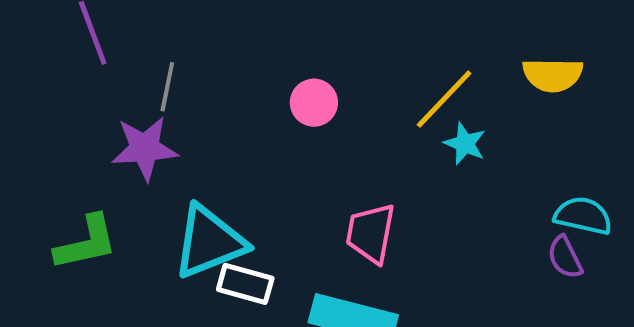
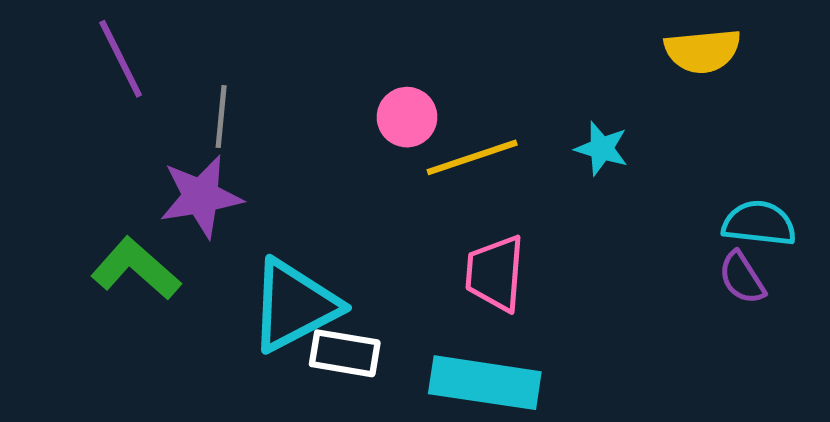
yellow line: (444, 99) -> (472, 157), moved, turned 34
green L-shape: (86, 243) -> (136, 269), moved, turned -120

